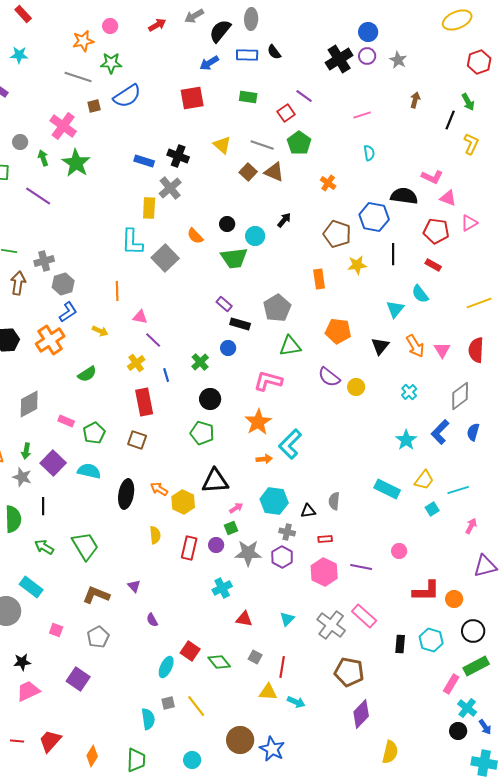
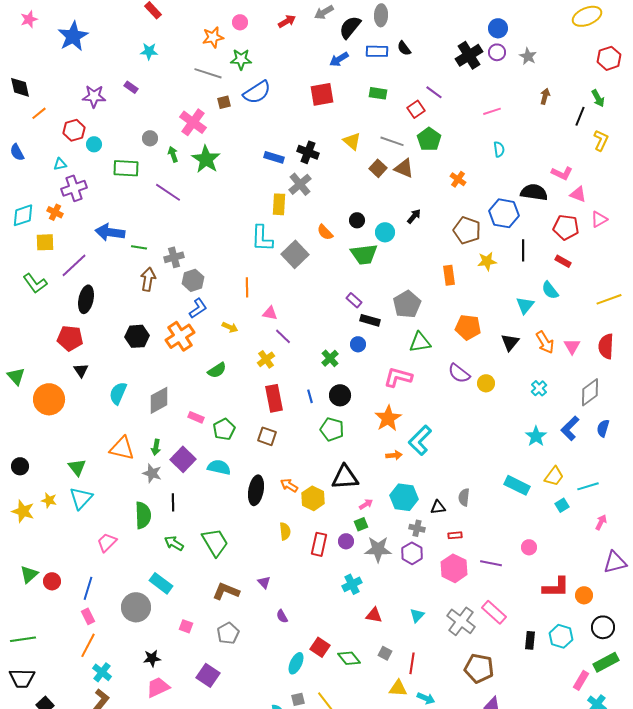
blue line: (166, 375) -> (310, 396), moved

